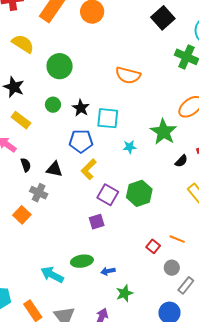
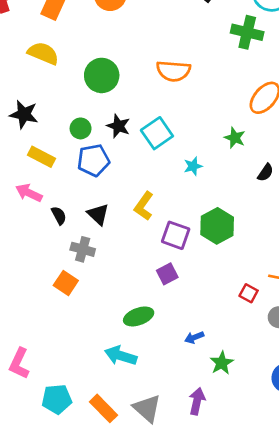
yellow semicircle: (23, 44) -> (43, 53), moved
green circle: (60, 66) -> (102, 75), moved
cyan square: (108, 118) -> (157, 133), turned -30
green star: (164, 132) -> (235, 138), size x0.6
blue pentagon: (81, 141) -> (93, 160), moved
black triangle: (54, 169) -> (98, 214), turned 42
green ellipse: (82, 261) -> (139, 316), moved

